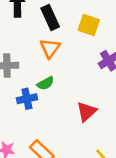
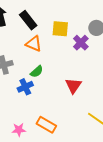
yellow square: (89, 25) -> (60, 29), moved
orange triangle: (50, 48) -> (34, 44), turned -30

